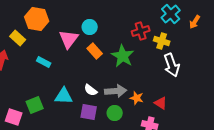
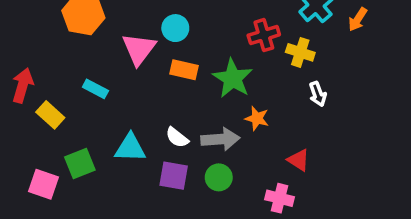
yellow rectangle: (18, 38) -> (50, 115), moved
orange rectangle: (95, 51) -> (184, 70), turned -35
white arrow: (172, 65) -> (318, 94), size x0.6
orange star: (137, 98) -> (257, 118), moved

